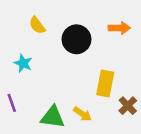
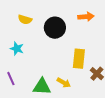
yellow semicircle: (37, 25) -> (25, 20), turned -32

